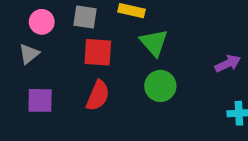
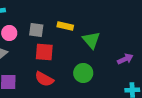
green triangle: (154, 43) -> (91, 40), moved
red semicircle: (98, 96) -> (44, 79), turned 96

